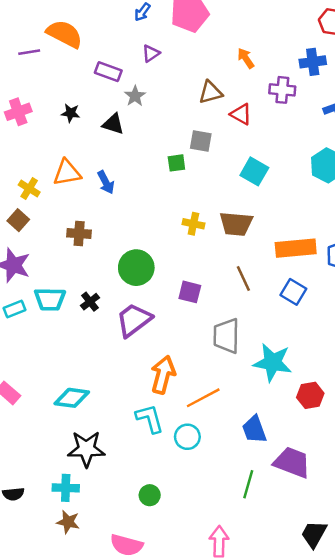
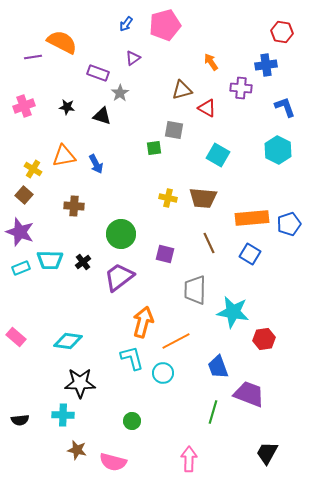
brown star: (68, 522) -> (77, 450), moved

